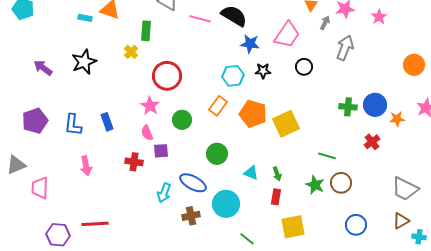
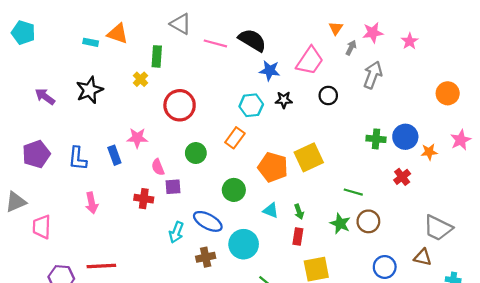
pink star: (150, 106) -> (137, 138), moved, turned -30
orange pentagon: (253, 114) -> (273, 167), moved
brown triangle: (401, 221) -> (423, 257), moved, turned 42

